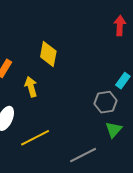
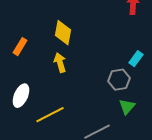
yellow arrow: (31, 87) -> (60, 63), moved

